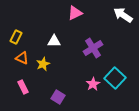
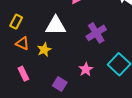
white triangle: (54, 41) -> (56, 26), size x1.5
pink star: (93, 84) -> (86, 69), moved

